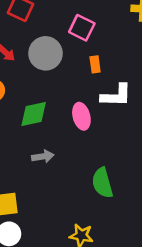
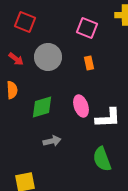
pink square: (82, 28) -> (87, 28), moved
white L-shape: (116, 95) -> (108, 118), moved

